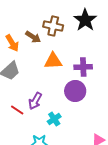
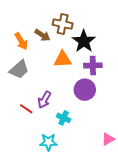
black star: (85, 20) -> (84, 41), moved
cyan cross: (54, 119) -> (64, 118), turned -32

